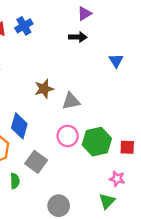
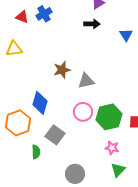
blue triangle: (116, 61) -> (126, 35), moved
pink star: (117, 179) -> (112, 148), moved

